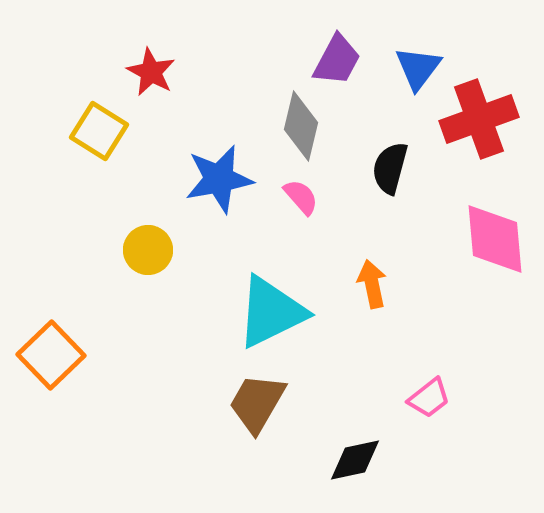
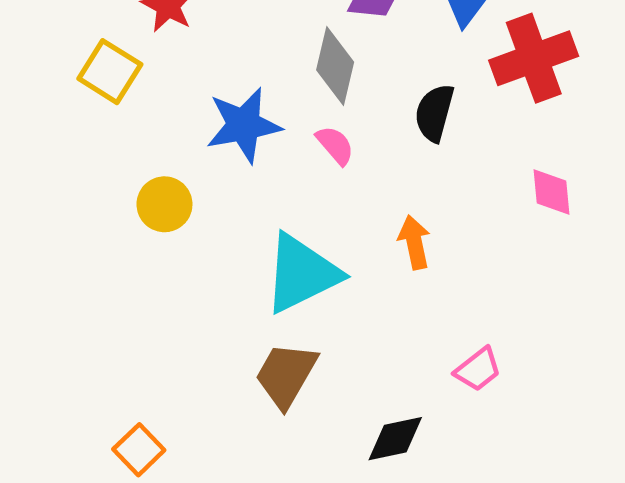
pink diamond: (495, 239) -> (552, 192), size x0.6
orange square: (51, 355) -> (139, 450), moved, size x0.7

